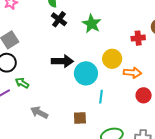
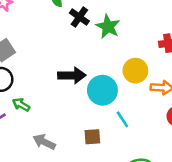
black cross: (59, 19) -> (79, 17), moved
cyan line: (101, 97) -> (122, 119), turned -40
brown square: (80, 118) -> (92, 137), moved

